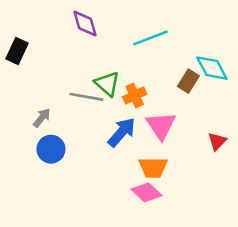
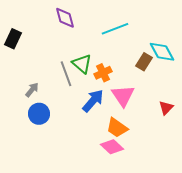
gray line: (86, 97) -> (66, 74), turned 60
orange trapezoid: (153, 167) -> (117, 128), turned 35

